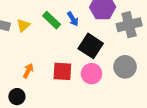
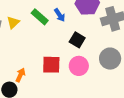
black square: (91, 46) -> (77, 40), size x0.7
orange arrow: (28, 71) -> (20, 75), moved

